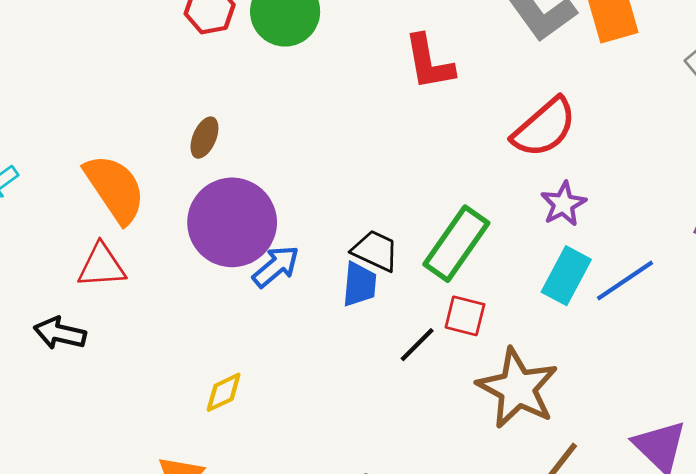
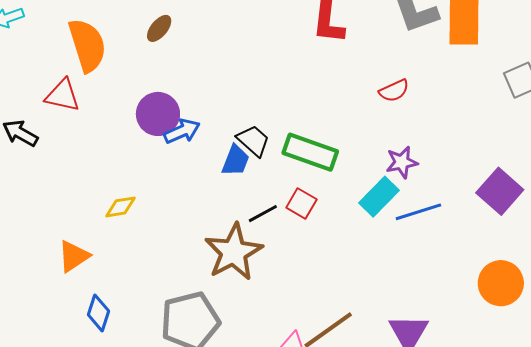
red semicircle: (544, 128) -> (394, 91), size x0.6
purple star: (563, 204) -> (402, 162), moved
purple circle: (232, 222) -> (158, 114), moved, size x0.7
green rectangle: (456, 244) -> (310, 152), turned 58
brown star: (517, 388) -> (234, 252), moved

